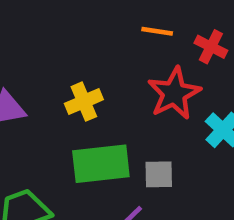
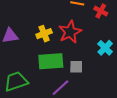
red star: (174, 93) -> (70, 32), moved

